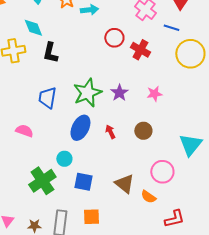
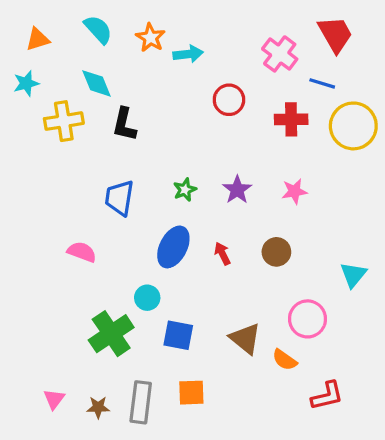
red cross: (140, 50) -> (291, 119), moved, turned -30
green star: (87, 93) -> (185, 190), size x0.5
cyan triangle: (190, 145) -> (353, 275), size x0.7

